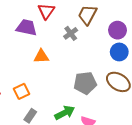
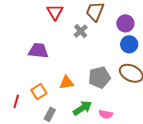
purple trapezoid: (27, 28) -> (38, 51), moved
orange triangle: (41, 56) -> (67, 83), moved

